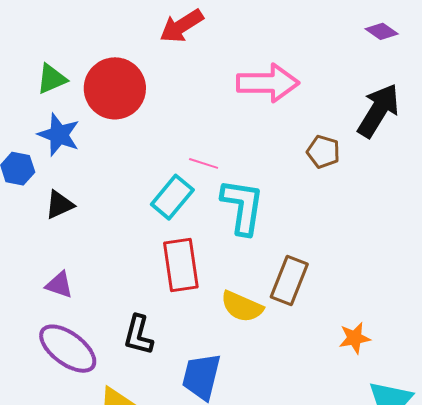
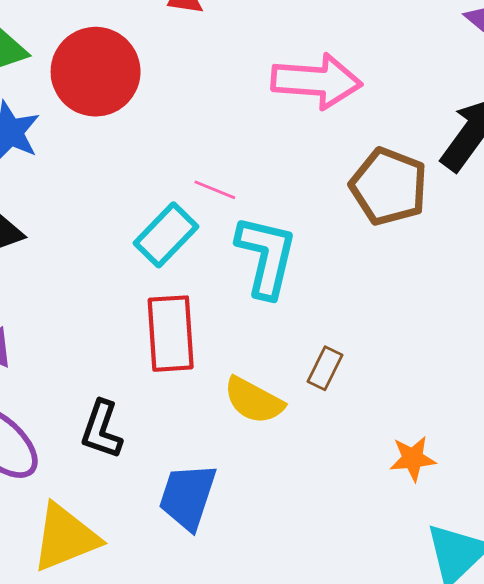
brown pentagon: (323, 152) -> (389, 186), size x1.6
brown rectangle: (289, 281) -> (325, 368), size x0.6

